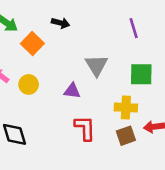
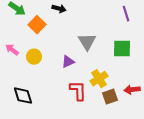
purple line: (134, 28) -> (126, 14), moved
purple triangle: (72, 91) -> (68, 62), turned -32
yellow cross: (126, 107) -> (99, 79), moved, turned -36

